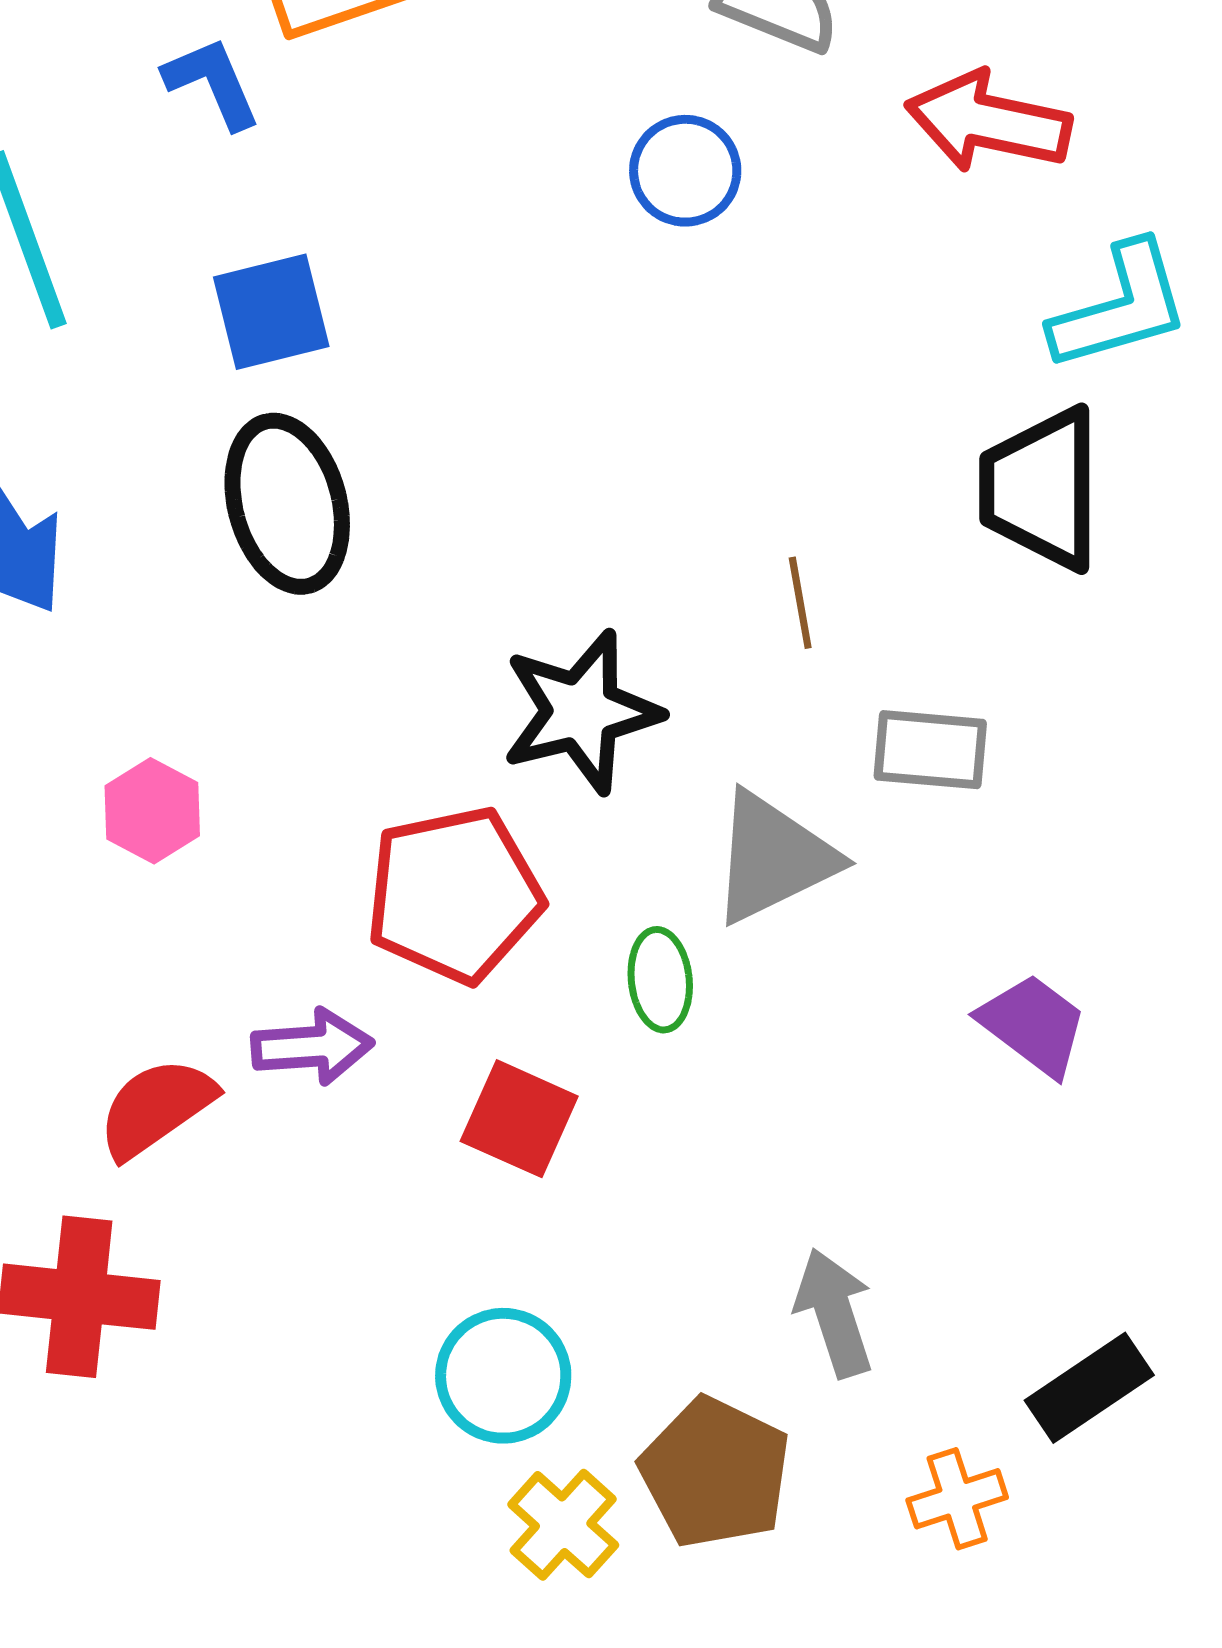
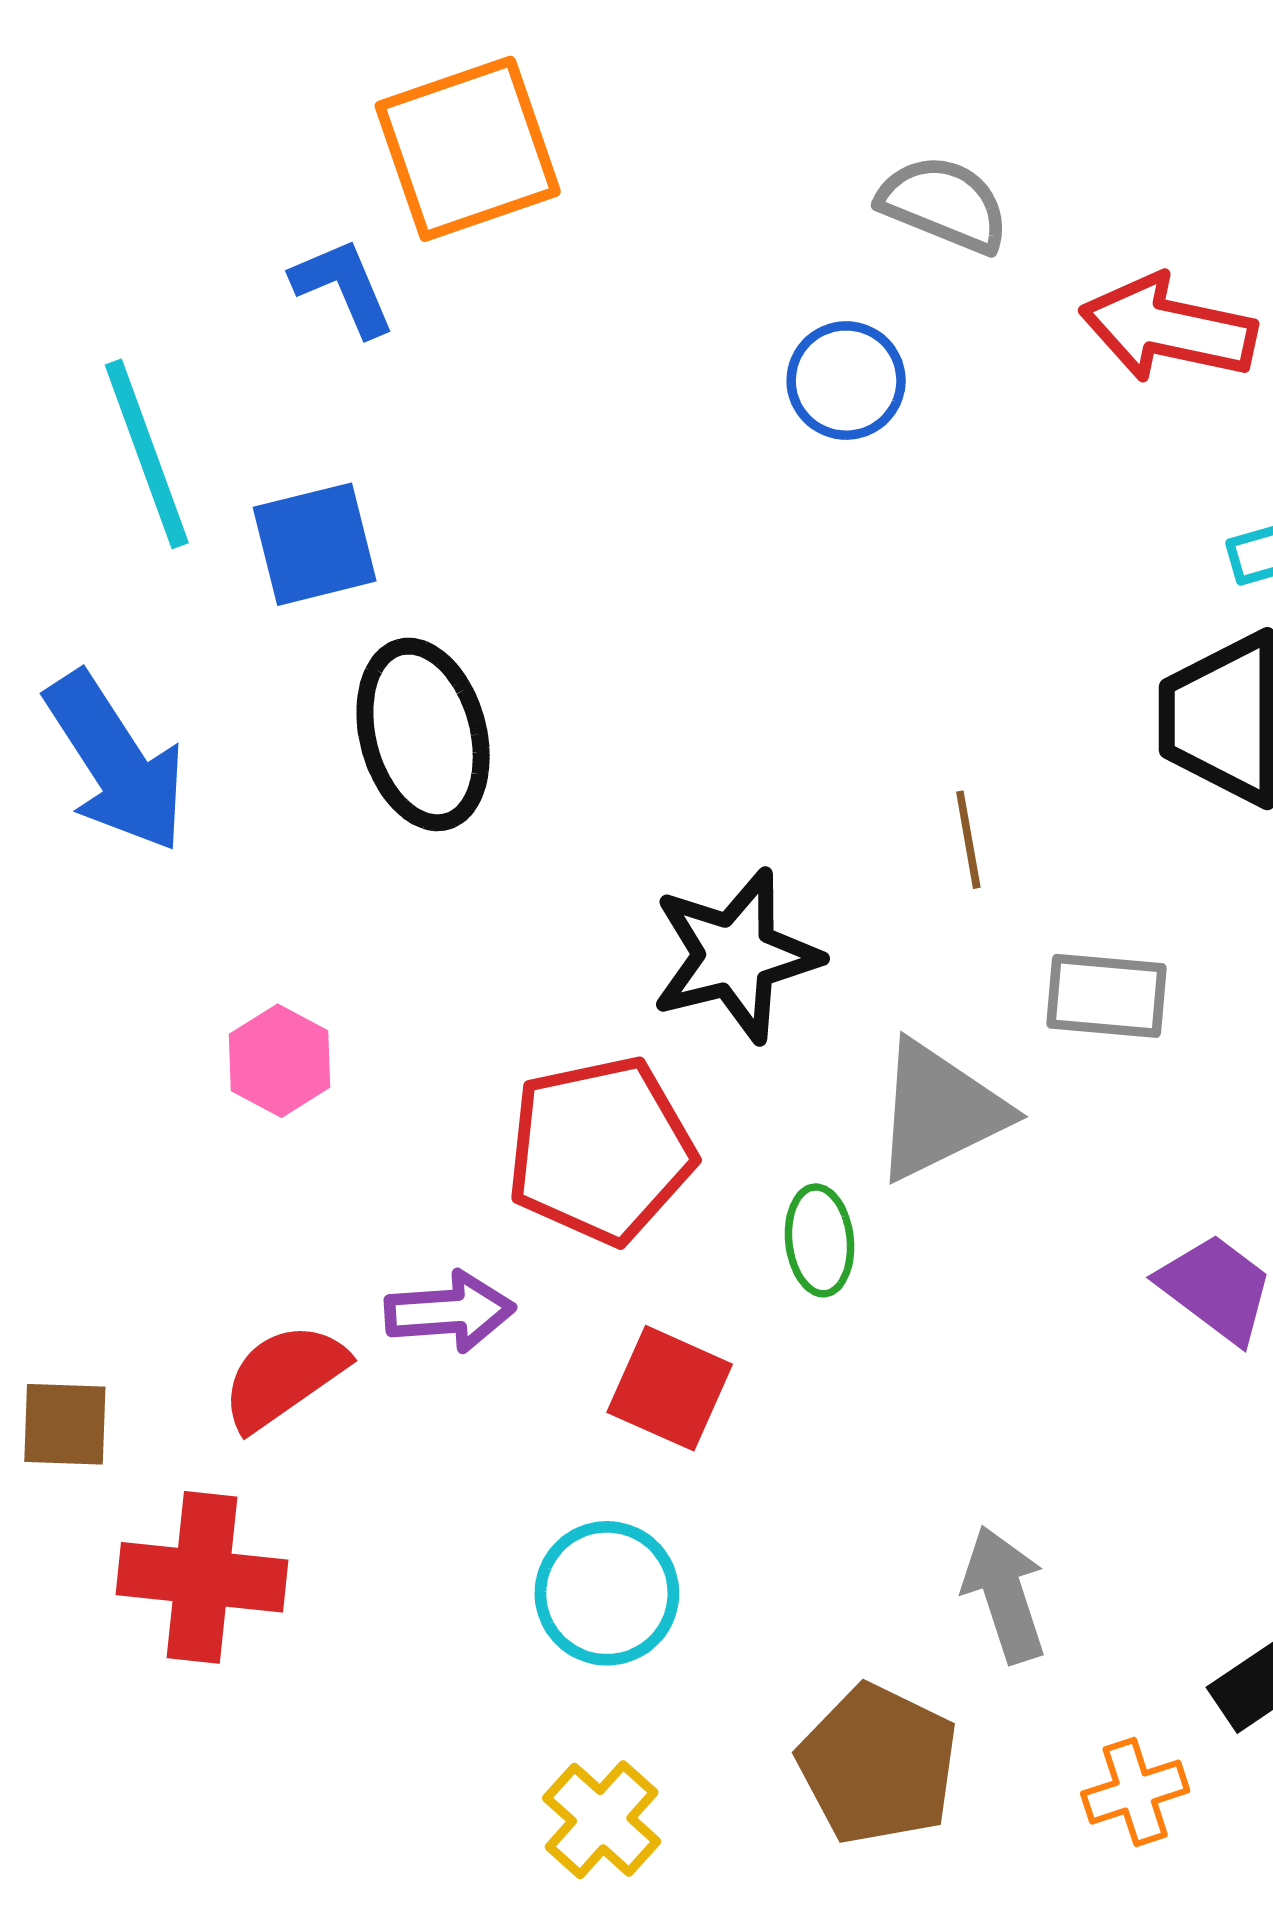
blue square: (271, 312) -> (315, 544), moved
cyan circle: (503, 1376) -> (607, 1593), moved
yellow cross: (563, 1525) -> (602, 1820), moved

